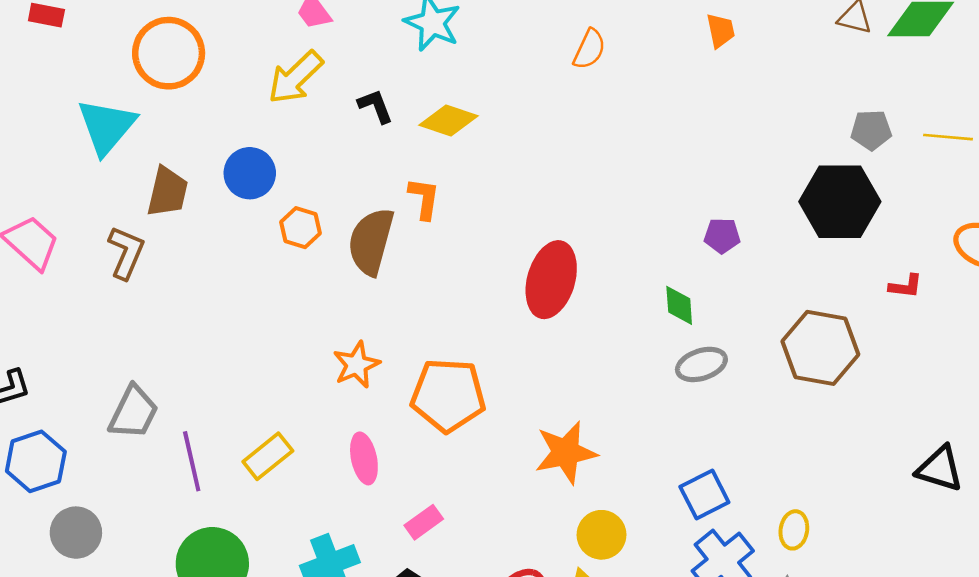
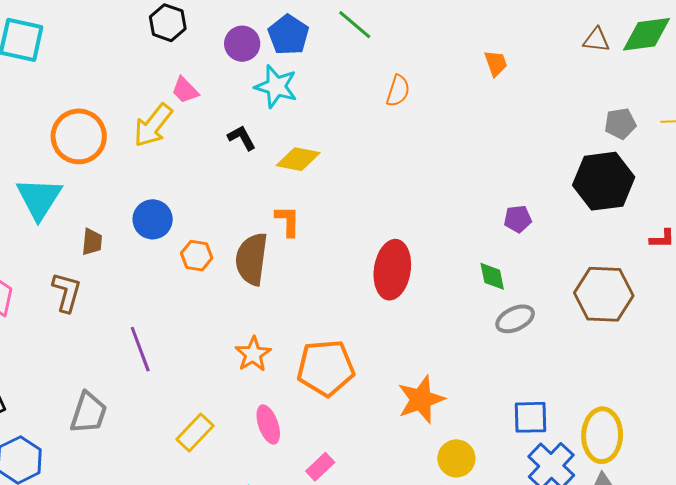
yellow arrow: (295, 77) -> (153, 125), moved
black L-shape: (375, 106) -> (242, 138), moved
brown trapezoid: (168, 192) -> (92, 242), size x0.7
purple line: (192, 461) -> (140, 349), moved
blue square: (704, 494) -> (531, 417), turned 33
yellow ellipse: (794, 530) -> (602, 435), size x1.8

